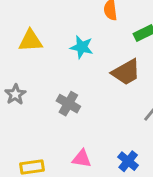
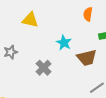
cyan star: (82, 47) -> (64, 43), moved

